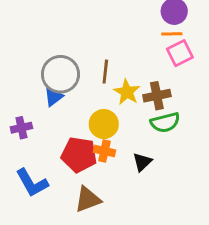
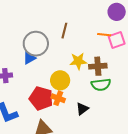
orange line: (172, 34) -> (104, 35), moved
brown line: (105, 72) -> (64, 31), moved
yellow star: (127, 92) -> (78, 61), turned 30

